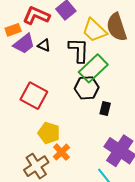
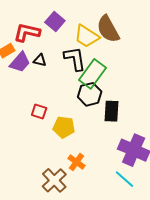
red square: (34, 96) -> (39, 112), size x0.6
black rectangle: (105, 108) -> (111, 111), size x1.5
yellow pentagon: (49, 133) -> (64, 127), moved

